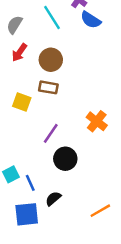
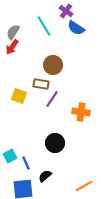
red arrow: (19, 52) -> (12, 47), moved
brown circle: (51, 60) -> (53, 65), moved
orange cross: (97, 121) -> (81, 112), turned -30
purple line: (51, 133) -> (52, 99), moved

